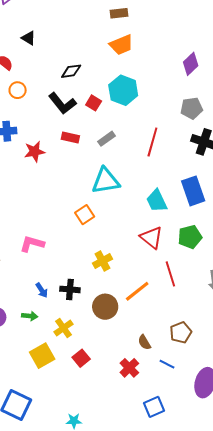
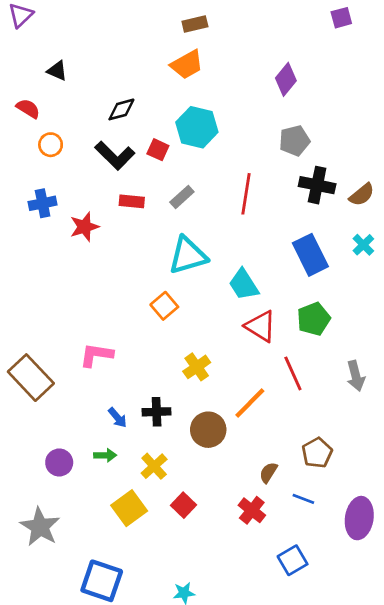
brown rectangle: (119, 13) -> (195, 24), moved
cyan trapezoid: (157, 201) -> (244, 284), moved
brown semicircle: (144, 342) -> (268, 473), turned 70

